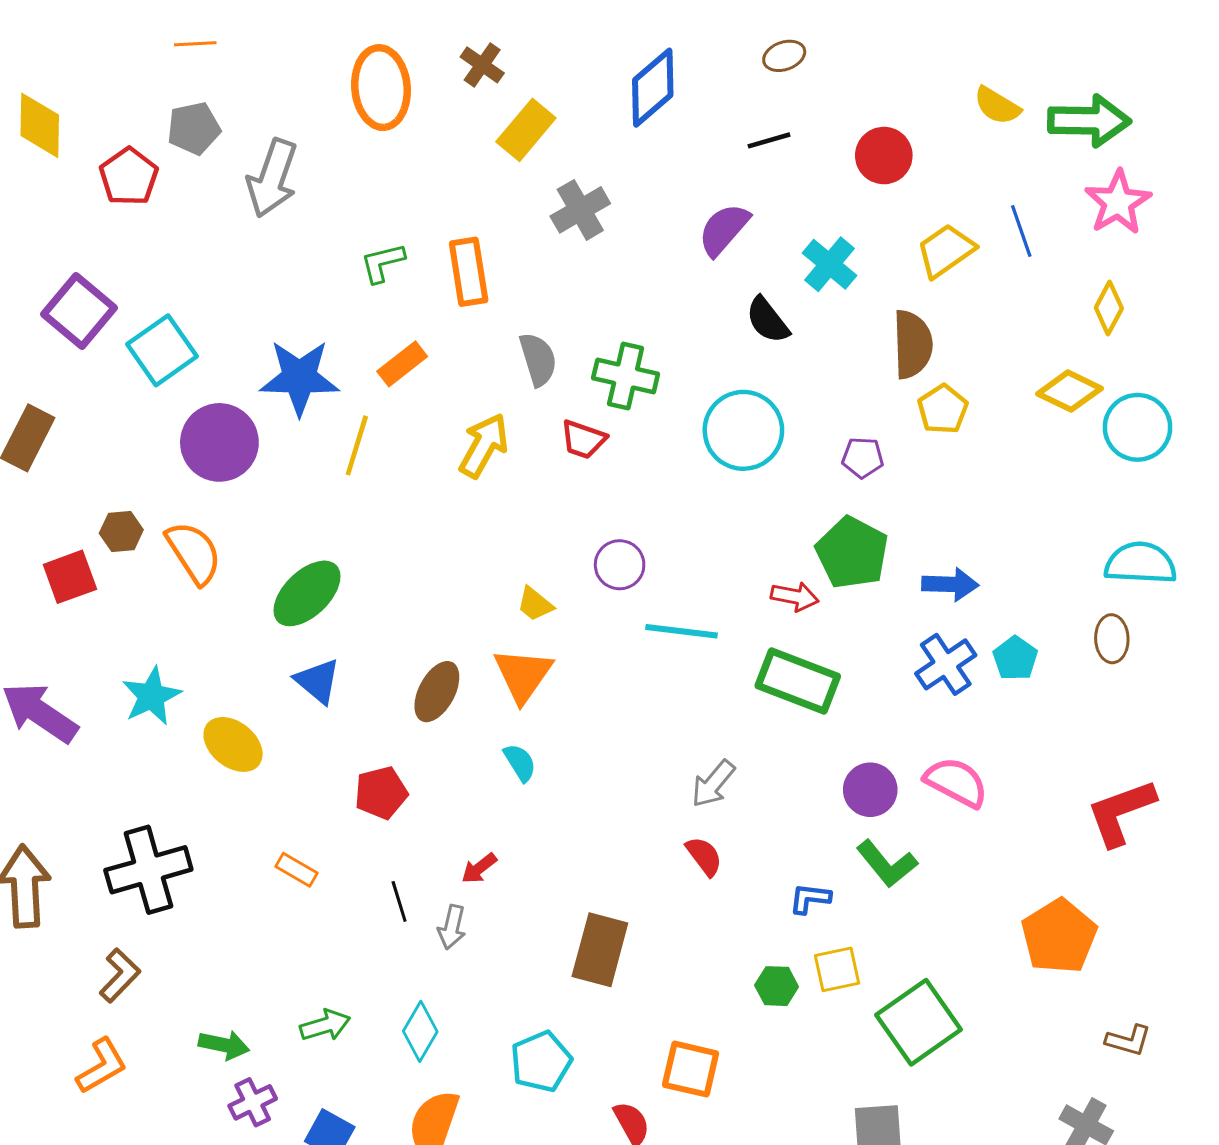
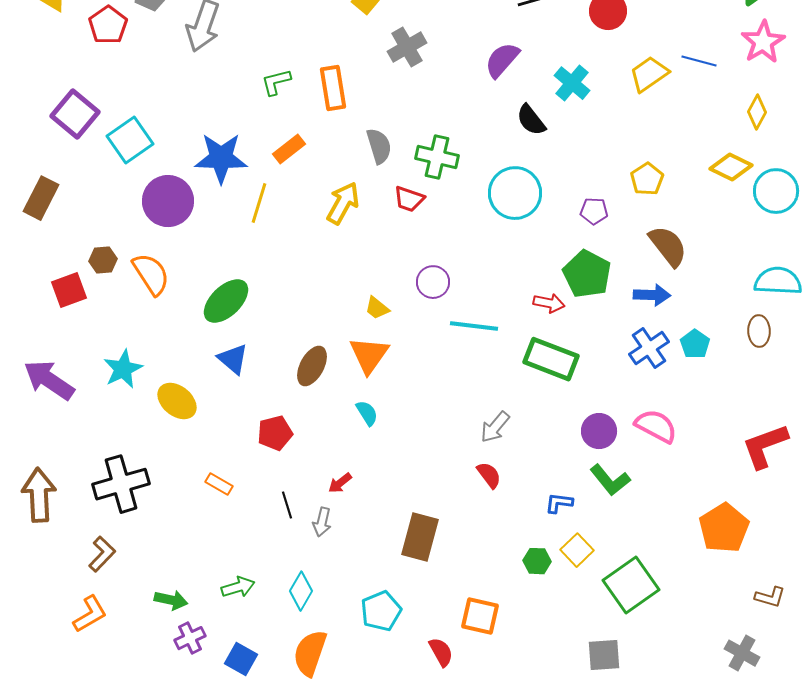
blue line: (1021, 231) -> (699, 61), turned -56
brown semicircle: (913, 344) -> (668, 246), moved, turned -36
yellow square: (837, 969) -> (577, 550), turned -32

